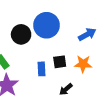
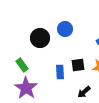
blue circle: (46, 25) -> (65, 29), size x0.6

